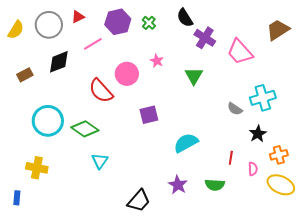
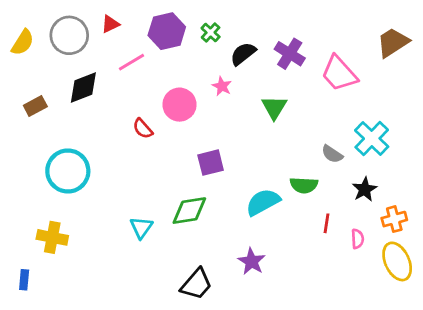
black semicircle: (185, 18) -> (243, 54), moved, turned 84
red semicircle: (101, 91) -> (143, 129), size x0.6
cyan cross: (263, 98) -> (372, 138), turned -30
green diamond: (85, 129) -> (189, 211), moved, turned -44
green semicircle: (215, 185) -> (304, 185), moved
yellow ellipse: (281, 185) -> (397, 261), turned 40

